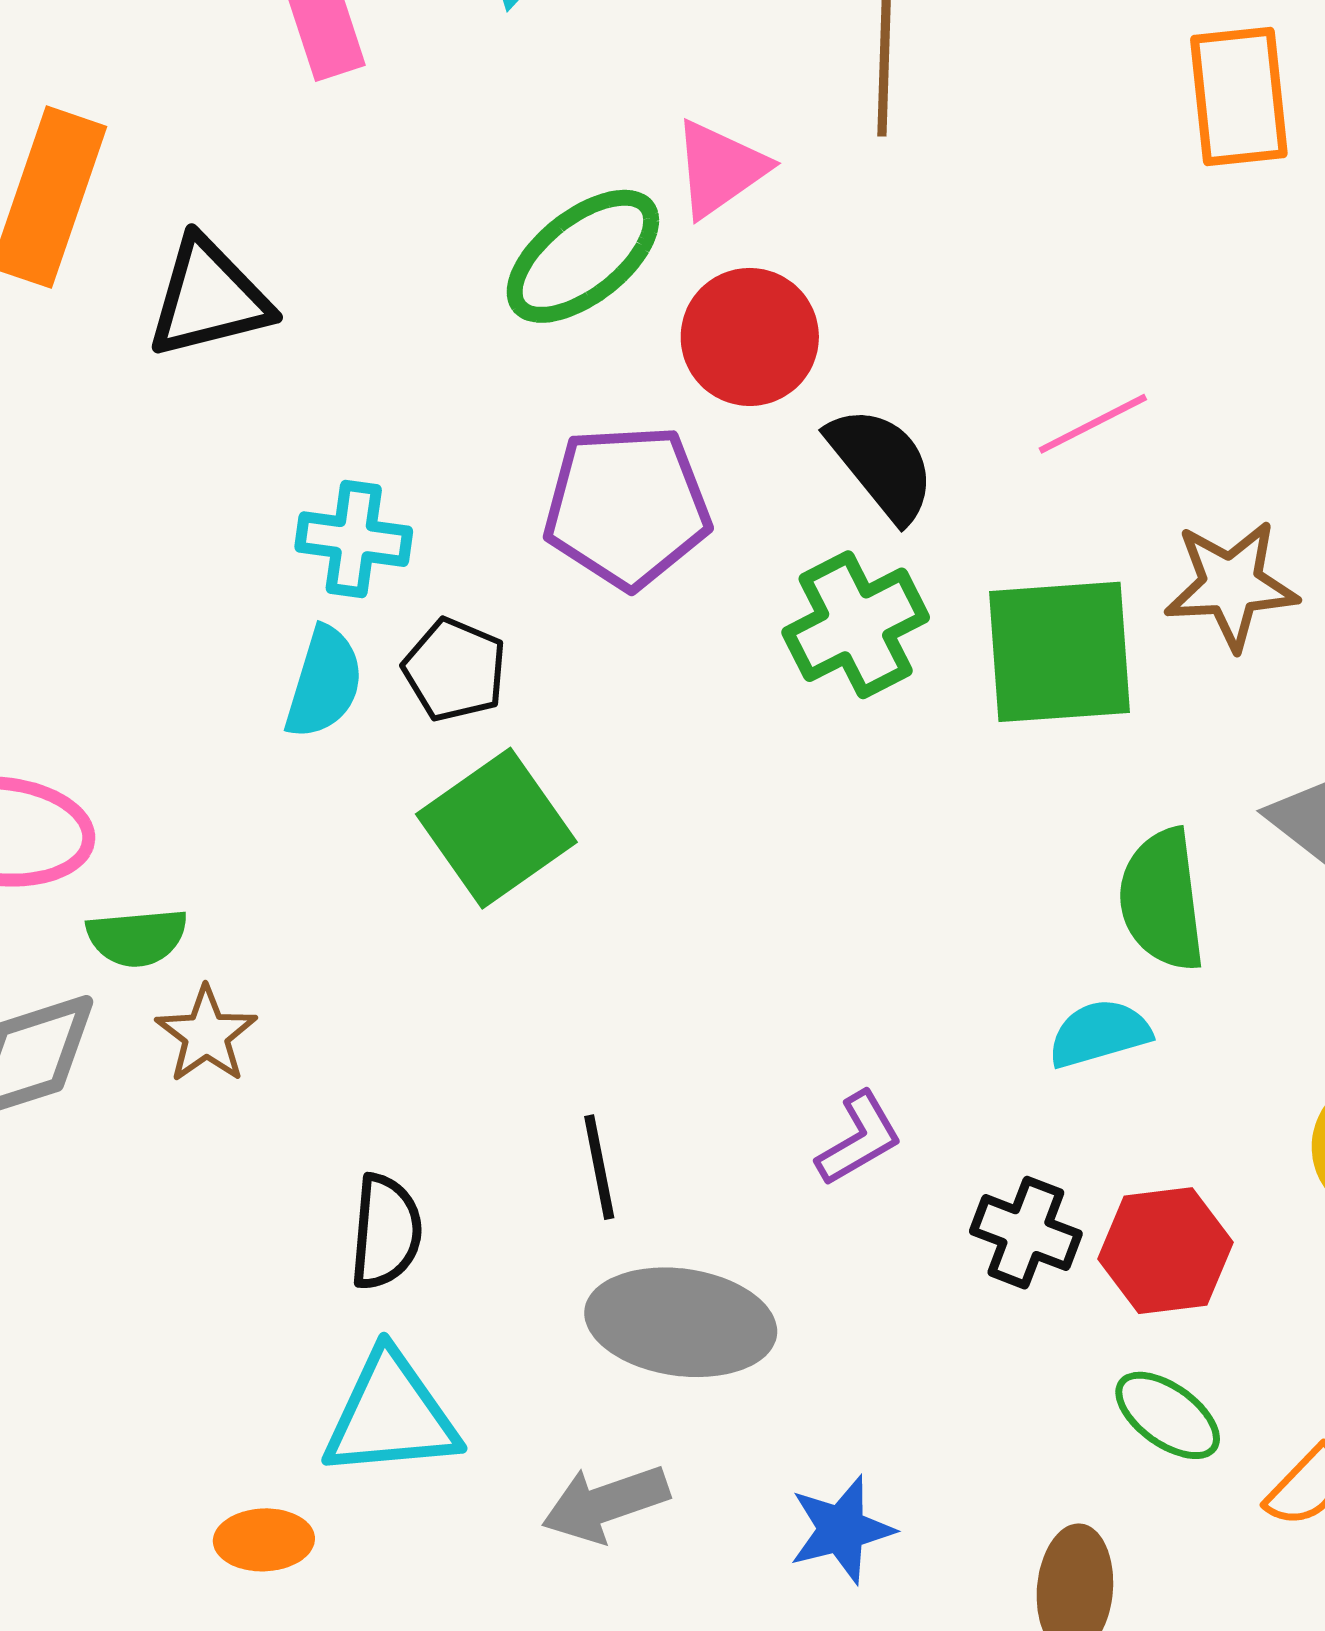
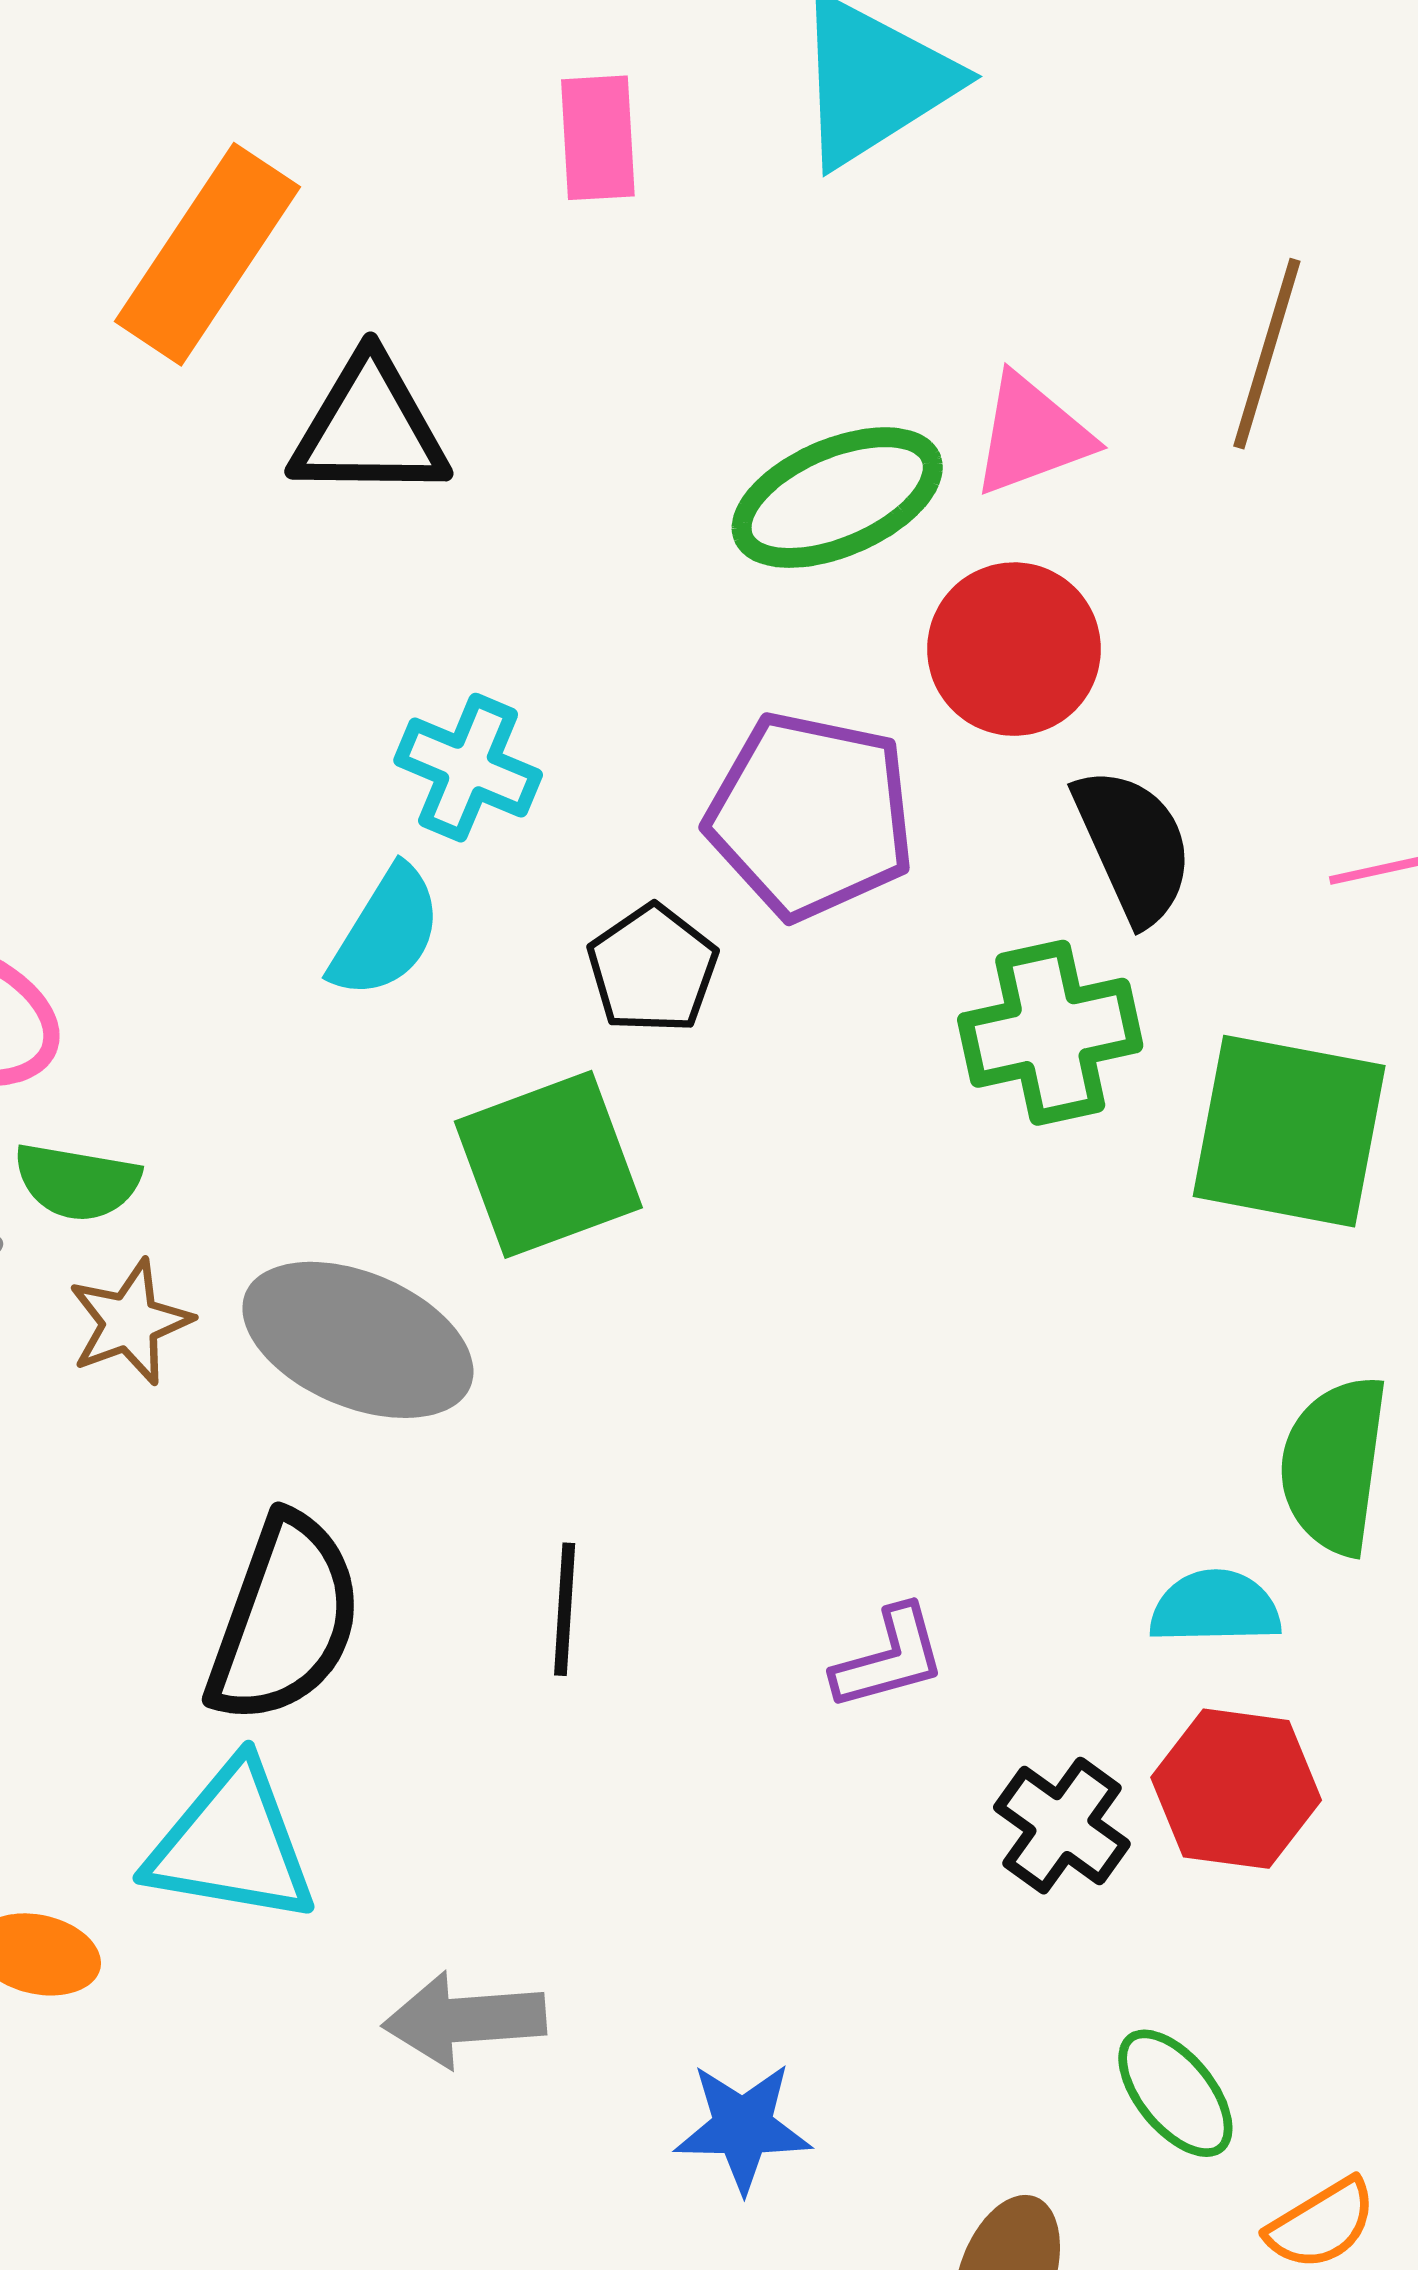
black pentagon: (455, 670) -> (653, 969), moved
black semicircle: (386, 1232) -> (285, 1619), size x1.5
red hexagon: (1166, 1251) -> (1236, 1789), moved
gray ellipse: (681, 1322) -> (358, 1340), moved

